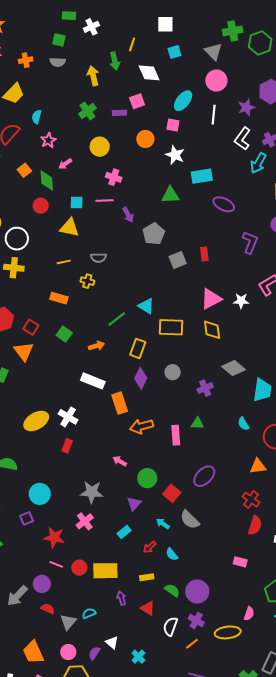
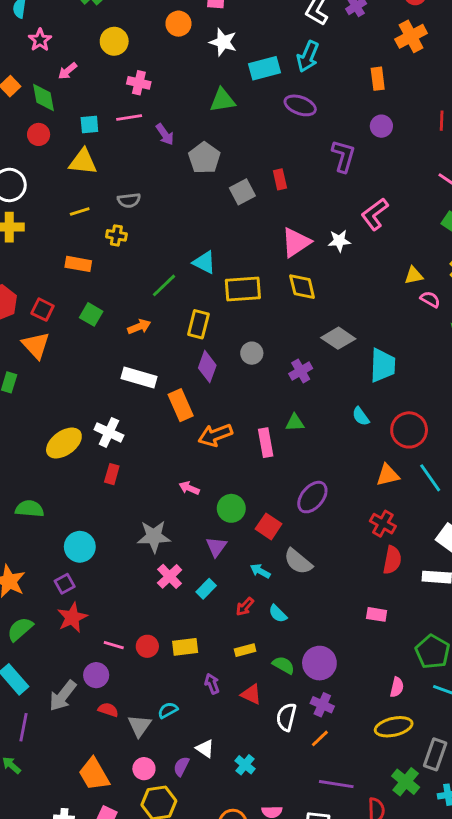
cyan arrow: (258, 163) -> (308, 56), moved
pink cross: (85, 521) -> (170, 576), moved
red star: (54, 537) -> (72, 618), moved, turned -30
yellow rectangle: (105, 571) -> (185, 647), size x0.7
yellow ellipse: (228, 632) -> (394, 727), moved

